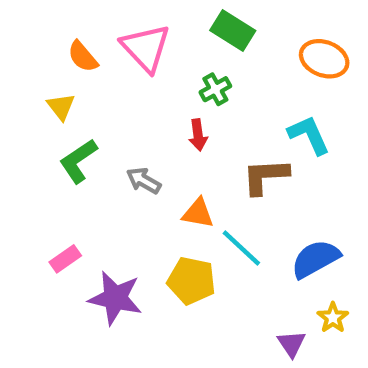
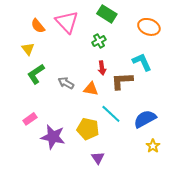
red arrow: (198, 135) -> (102, 68), moved
orange triangle: (198, 213) -> (91, 89), moved
purple triangle: (292, 344) -> (98, 158), moved

